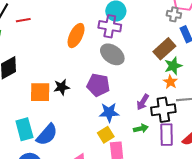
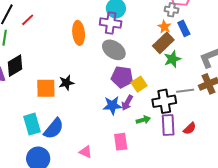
red line: (23, 20) -> (28, 20), turned -32
orange ellipse: (76, 36) -> (79, 33), turned -30
orange star: (170, 82) -> (164, 27), moved
purple pentagon: (98, 85) -> (122, 77), moved
purple arrow: (143, 102) -> (127, 103), moved
yellow square: (106, 135) -> (139, 84), moved

